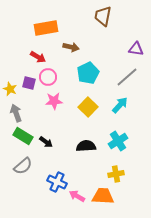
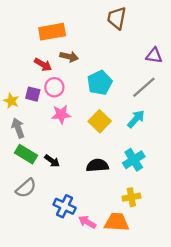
brown arrow: (71, 47) -> (69, 57), moved

